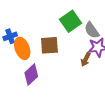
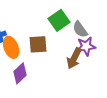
brown arrow: (86, 59) -> (74, 58), size x1.5

